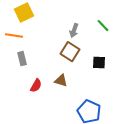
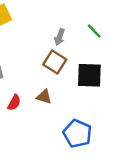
black square: (99, 63) -> (89, 75), size x1.6

